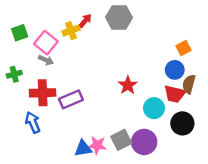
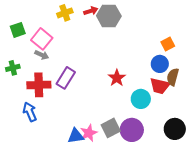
red arrow: (85, 21) -> (91, 11), moved, turned 32
yellow cross: (71, 31) -> (65, 13), moved
purple rectangle: (71, 99) -> (66, 78), moved, turned -35
black circle: (182, 123) -> (175, 129), moved
pink star: (97, 145) -> (89, 133), turned -30

